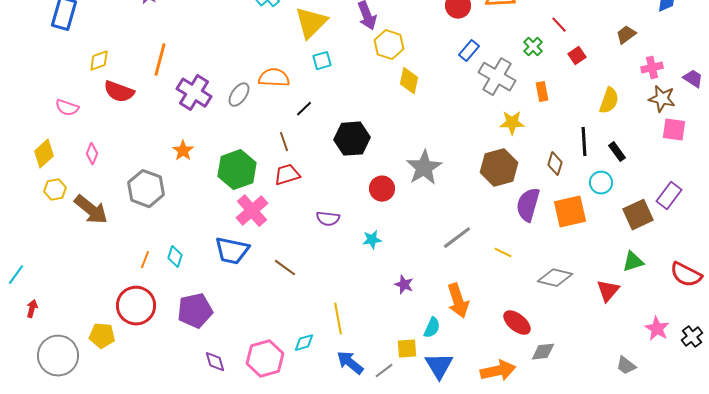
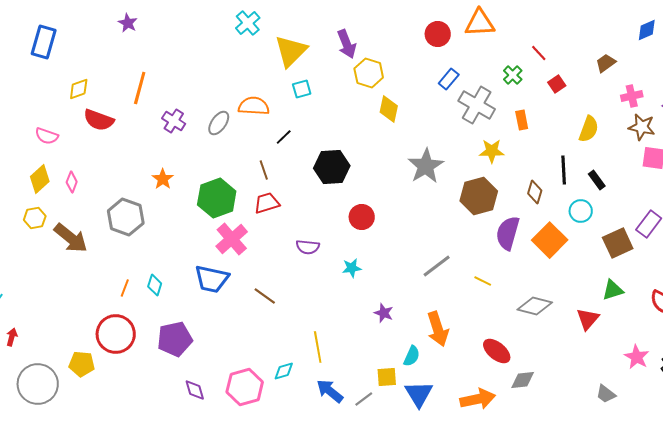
purple cross: (194, 93) -> (174, 121), size x0.7
yellow diamond: (44, 154) -> (40, 179), moved
gray star: (424, 168) -> (426, 166), moved
orange square: (570, 212) -> (550, 240), turned -32

